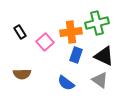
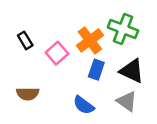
green cross: (97, 23) -> (123, 29), turned 35
orange cross: (71, 32) -> (90, 40), turned -30

